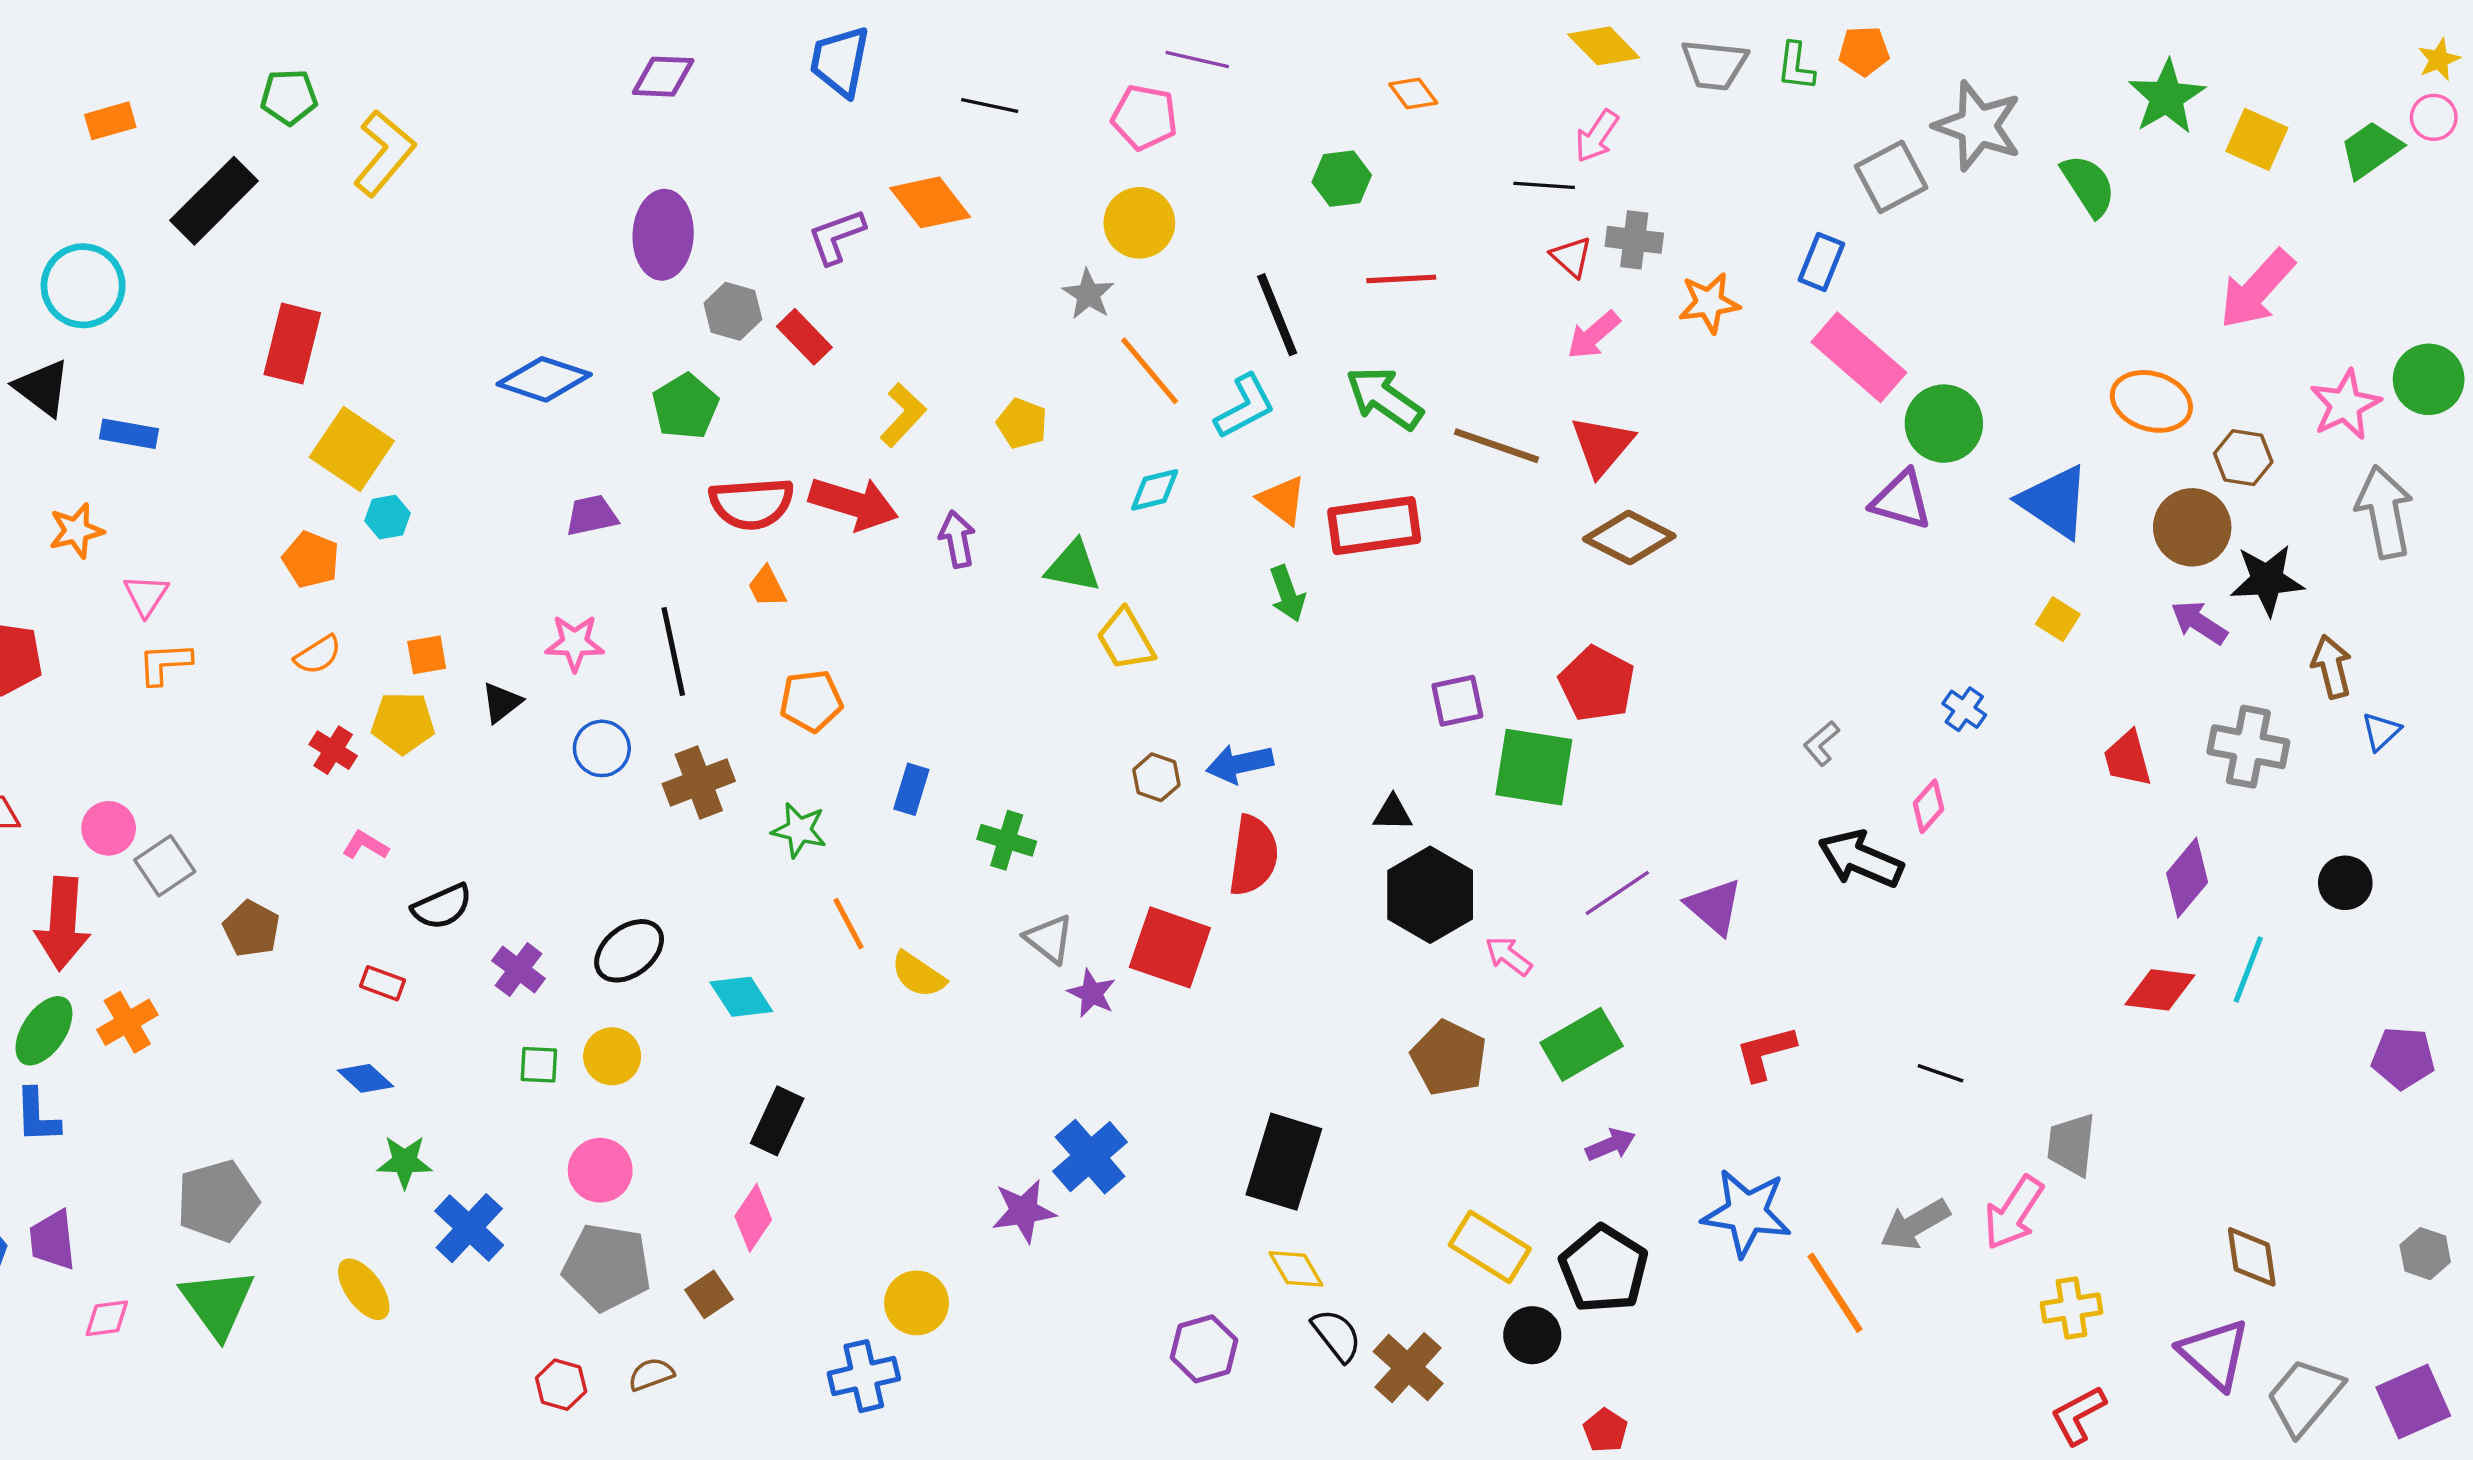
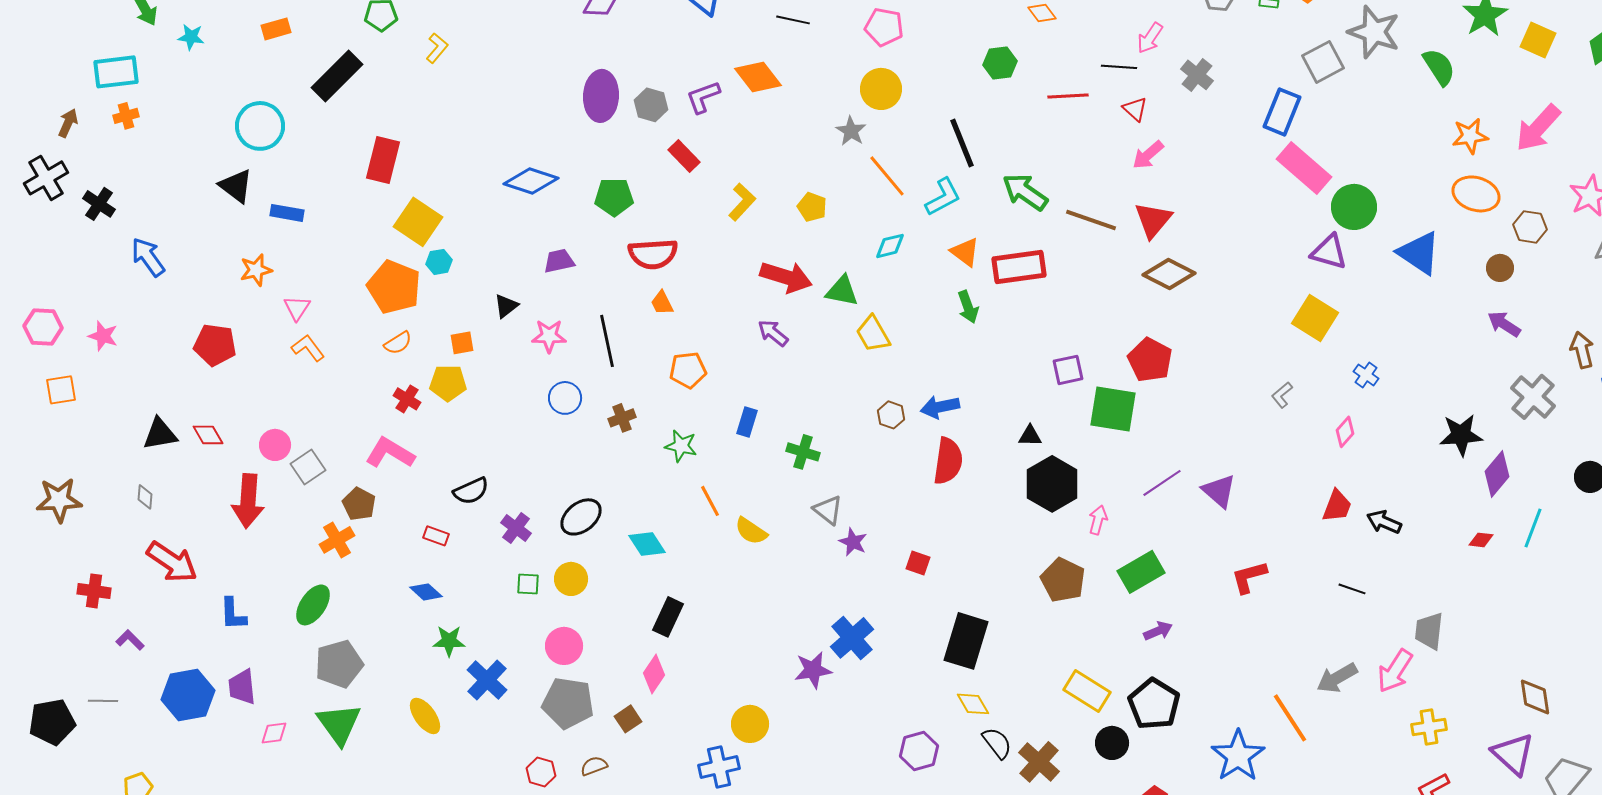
yellow L-shape: (384, 153) -> (437, 48), size x0.6
gray cross: (1634, 240) -> (1197, 75), moved, turned 32
blue rectangle: (1821, 262) -> (1282, 112), size x1.4
red line: (1401, 279) -> (1068, 96), moved
orange star: (1709, 303) -> (1470, 136), moved
gray hexagon: (733, 311) -> (651, 105), moved
green pentagon: (685, 407) -> (614, 197), turned 30
red arrow: (854, 503) -> (786, 277), moved
brown circle: (2192, 527) -> (1500, 268), size x0.6
purple arrow: (957, 539) -> (773, 333), moved, turned -40
orange pentagon: (311, 560) -> (394, 287), size x1.6
black star: (2267, 580) -> (1461, 435), moved
yellow square: (2058, 619) -> (1315, 318), moved, size x1.8
orange L-shape: (165, 663) -> (308, 348), turned 56
black triangle: (502, 702) -> (506, 306), moved
gray cross: (2248, 747) -> (1533, 397), turned 30
red trapezoid: (2128, 759) -> (1337, 506), moved, turned -144
brown cross: (699, 782) -> (622, 418), size x0.7
pink L-shape: (365, 845) -> (390, 453), moved, size x1.8
black arrow: (1861, 859) -> (1384, 522), moved, size x0.7
red square: (1170, 947) -> (918, 563), moved, size x0.5
pink arrow: (1508, 956) -> (1098, 520), turned 68
red diamond: (2160, 990) -> (1481, 540), size x0.6
orange cross: (127, 1022) -> (337, 540), moved
green ellipse: (44, 1031) -> (313, 605), moved
blue star: (1747, 1213) -> (1238, 756), moved, turned 30

